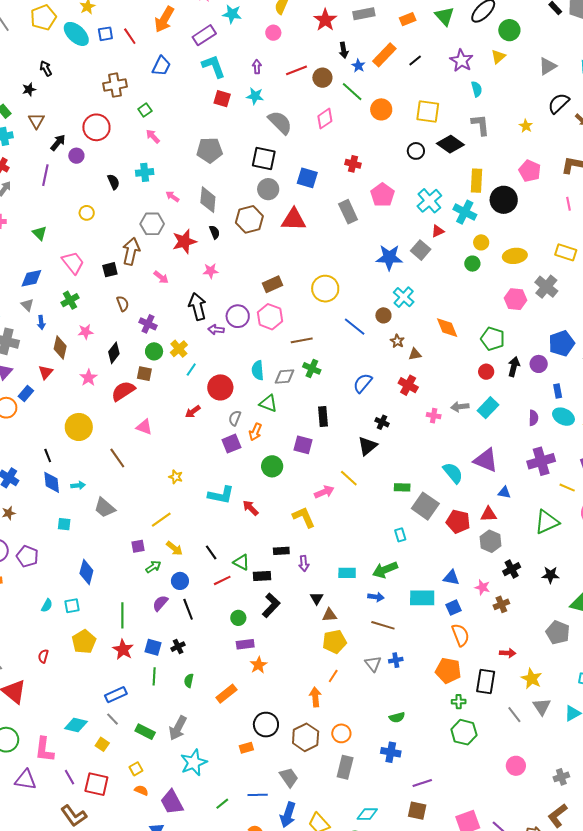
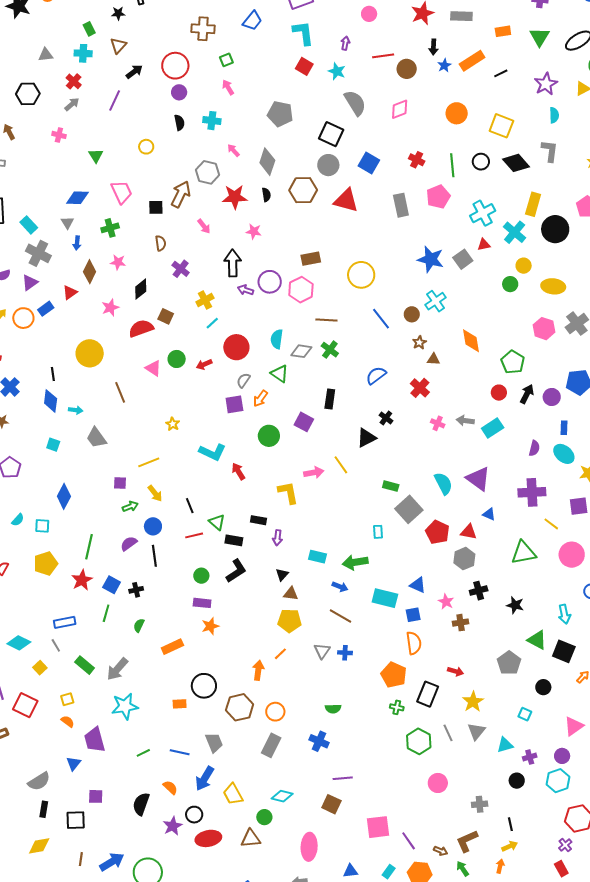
green line: (352, 92) -> (452, 165), moved, turned 30
purple circle: (76, 156) -> (179, 92), moved
green circle: (154, 351) -> (177, 359), moved
green hexagon: (464, 732) -> (419, 741), moved

